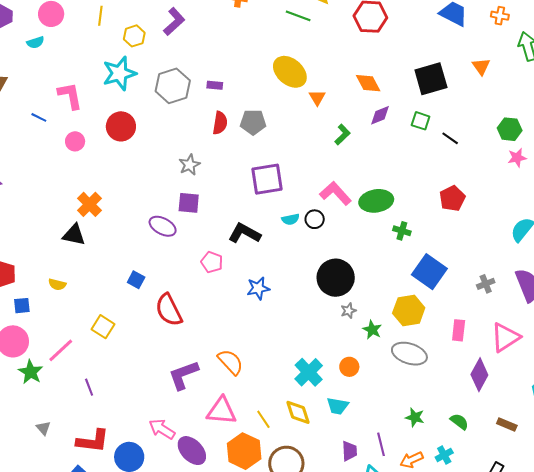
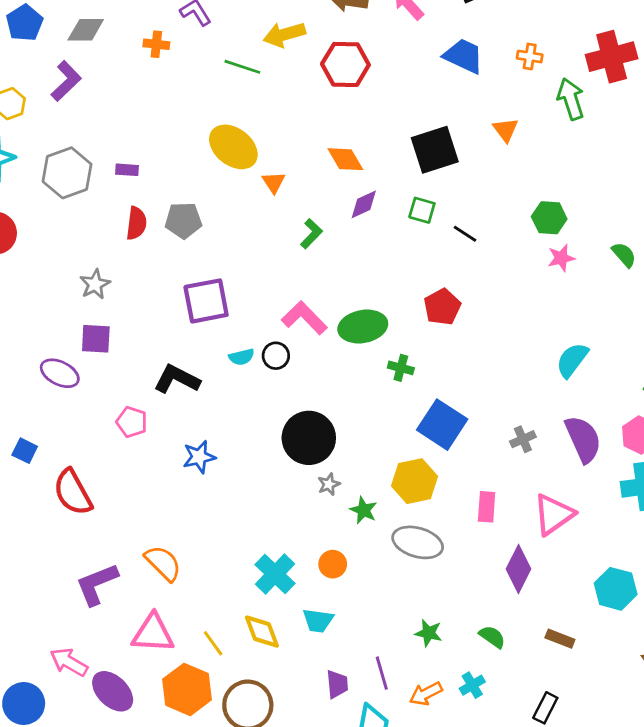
red pentagon: (452, 198) -> (442, 307), moved

